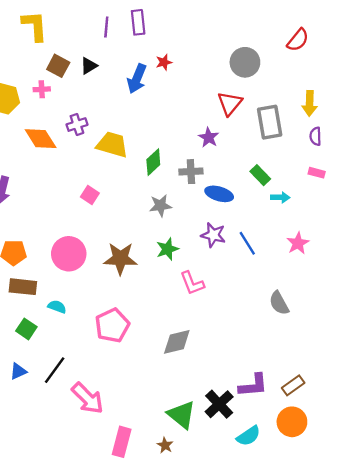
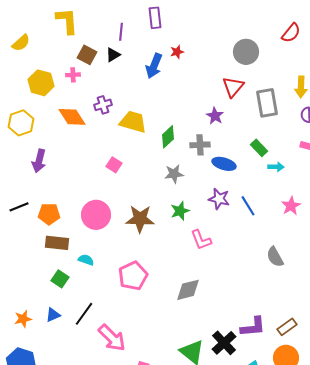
purple line: (106, 27) -> (121, 32), moved

